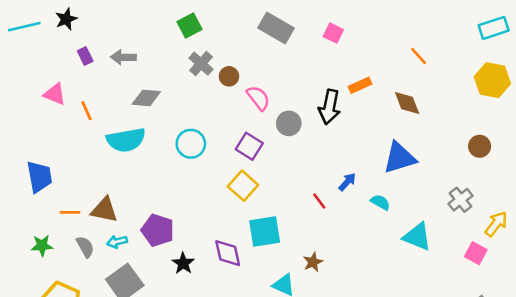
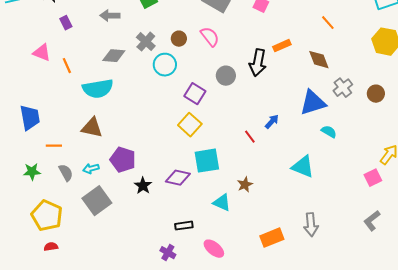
gray arrow: (123, 57) -> (110, 16), moved
gray cross: (201, 64) -> (146, 42), moved
pink semicircle: (258, 98) -> (210, 37), moved
cyan circle: (191, 144) -> (165, 65), moved
gray cross: (461, 200) -> (343, 88), moved
cyan semicircle: (380, 202) -> (329, 132), moved
brown triangle: (104, 210) -> (92, 128), moved
cyan triangle: (417, 237) -> (303, 167), moved
purple diamond: (228, 253) -> (178, 178), turned -65
pink square: (476, 253) -> (373, 178), turned 36

